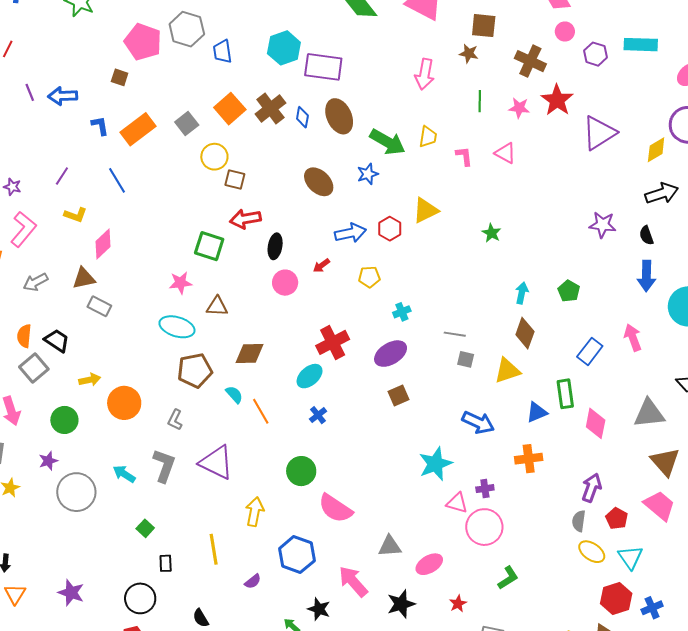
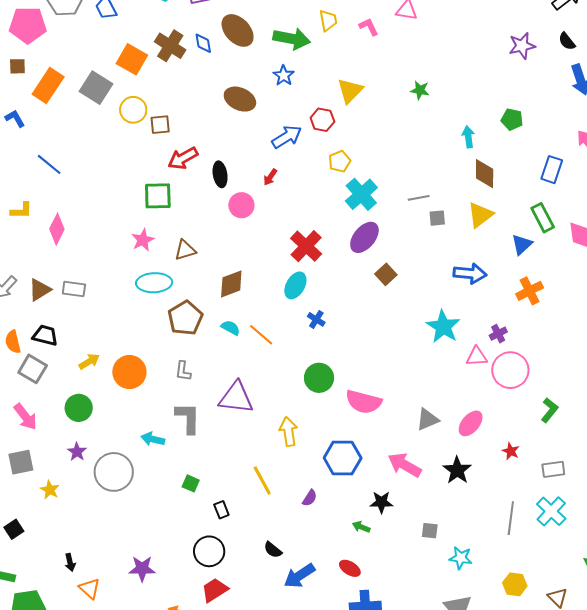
gray square: (187, 123) -> (96, 88), size x1.4
orange rectangle: (138, 129) -> (48, 86), moved
yellow pentagon: (369, 277) -> (340, 161), moved
brown triangle: (84, 278) -> (40, 290), moved
cyan cross: (402, 312) -> (361, 194), size x1.8

